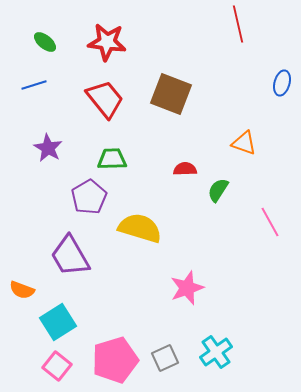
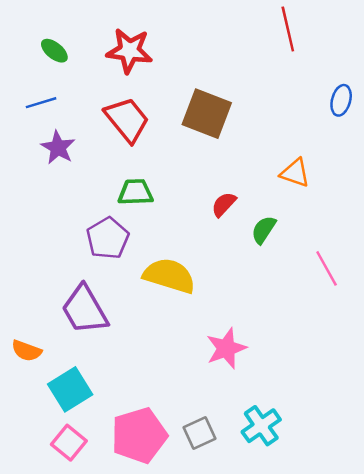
purple star: (48, 148) -> (58, 147), moved
red semicircle: (185, 169) -> (224, 204), turned -45

